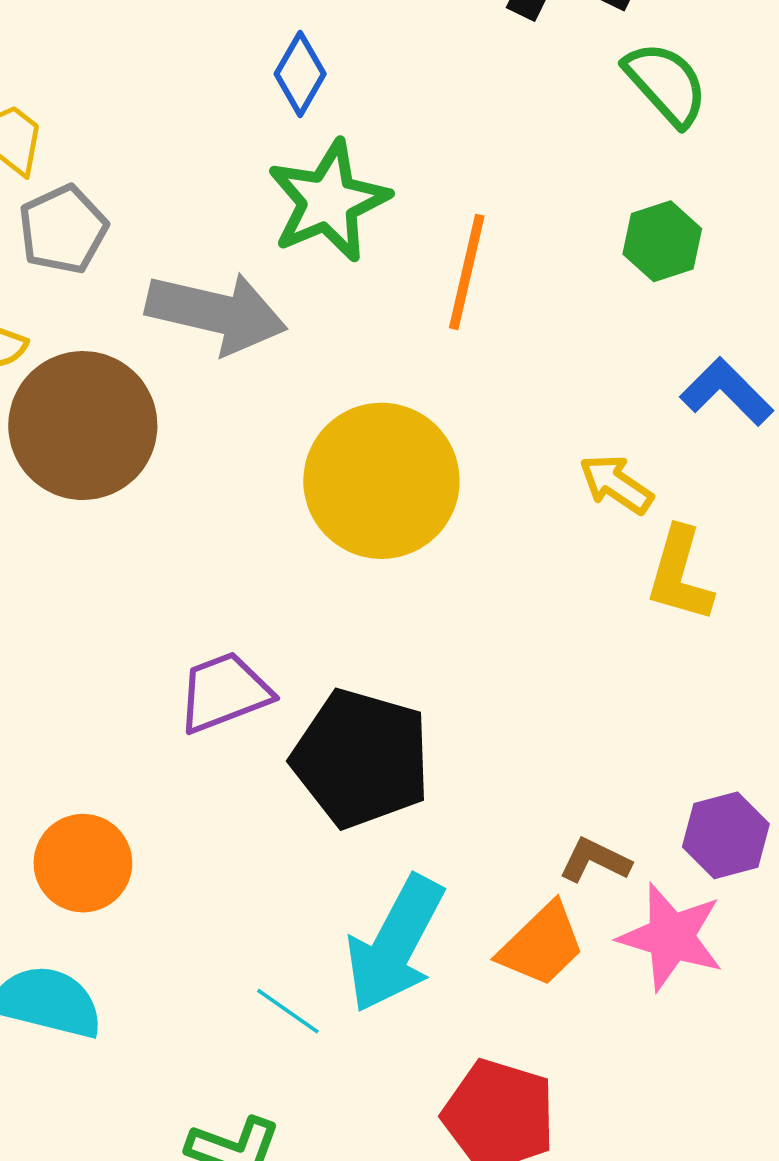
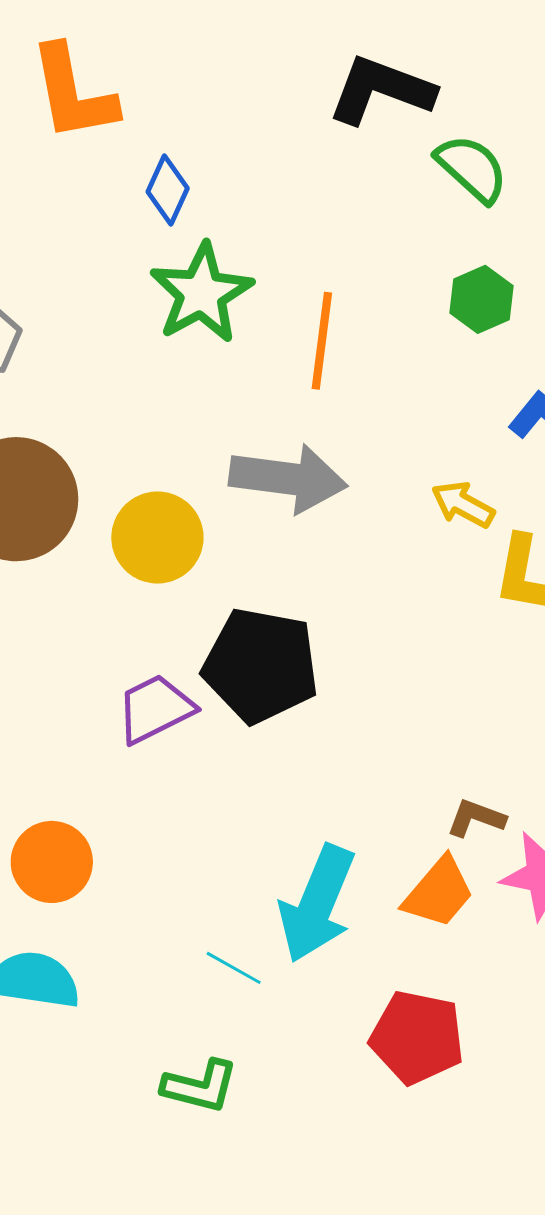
gray arrow: (216, 313) -> (288, 478), moved
yellow circle: (381, 481) -> (157, 537), moved, size x0.7
black pentagon: (361, 758) -> (261, 665), moved

